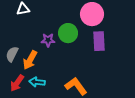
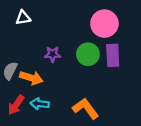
green circle: (68, 33) -> (88, 54), moved
orange arrow: (30, 60) -> (31, 78), turned -102

